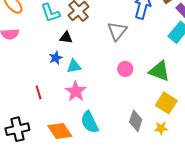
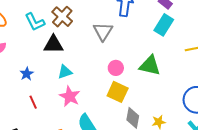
black triangle: (66, 37) -> (53, 44), size x1.5
blue star: (56, 58) -> (27, 74), moved
yellow square: (166, 103) -> (118, 92), moved

